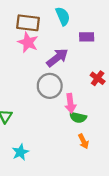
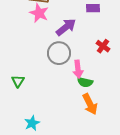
orange arrow: (83, 141) -> (90, 104), size x1.5
cyan star: (20, 152) -> (32, 123), moved

